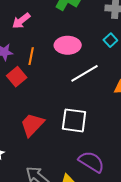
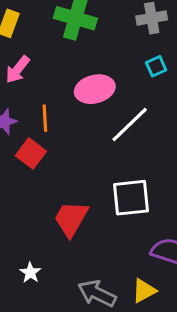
cyan square: (110, 40) -> (156, 66), turned 32

